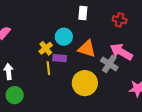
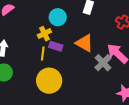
cyan circle: (64, 37) -> (58, 17), moved
yellow circle: (85, 83) -> (49, 81), moved

